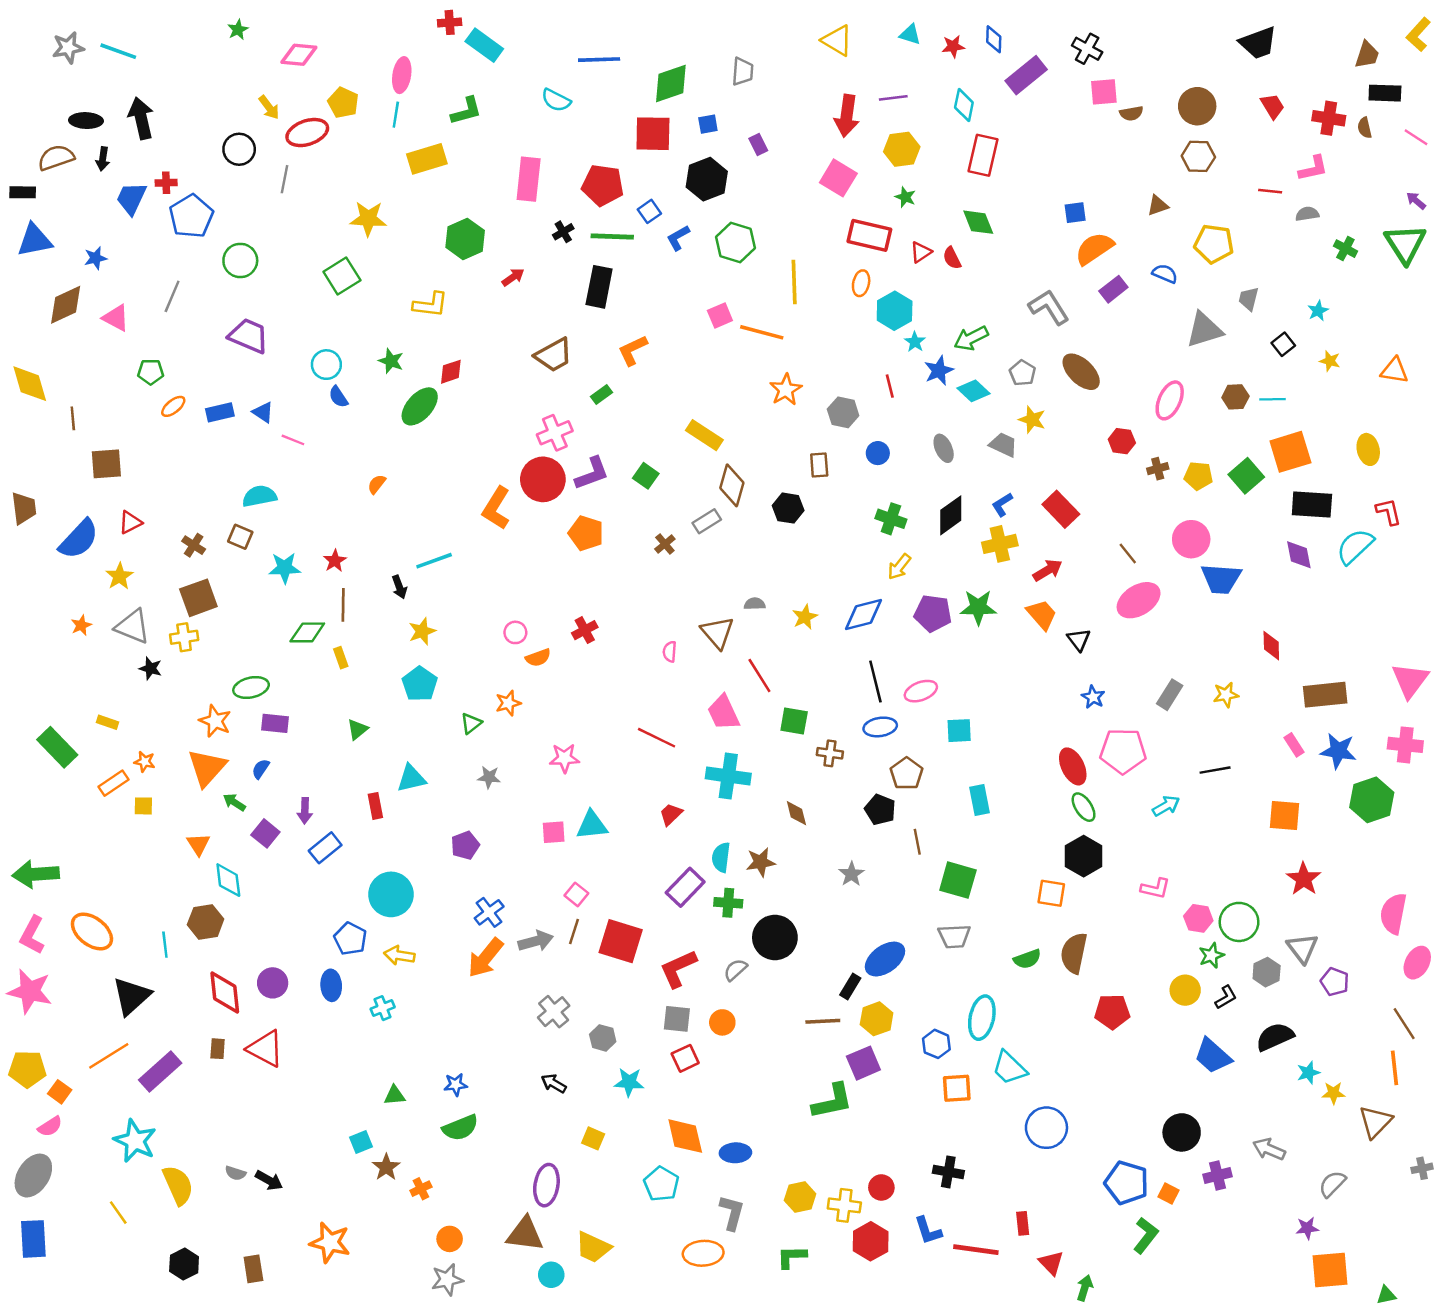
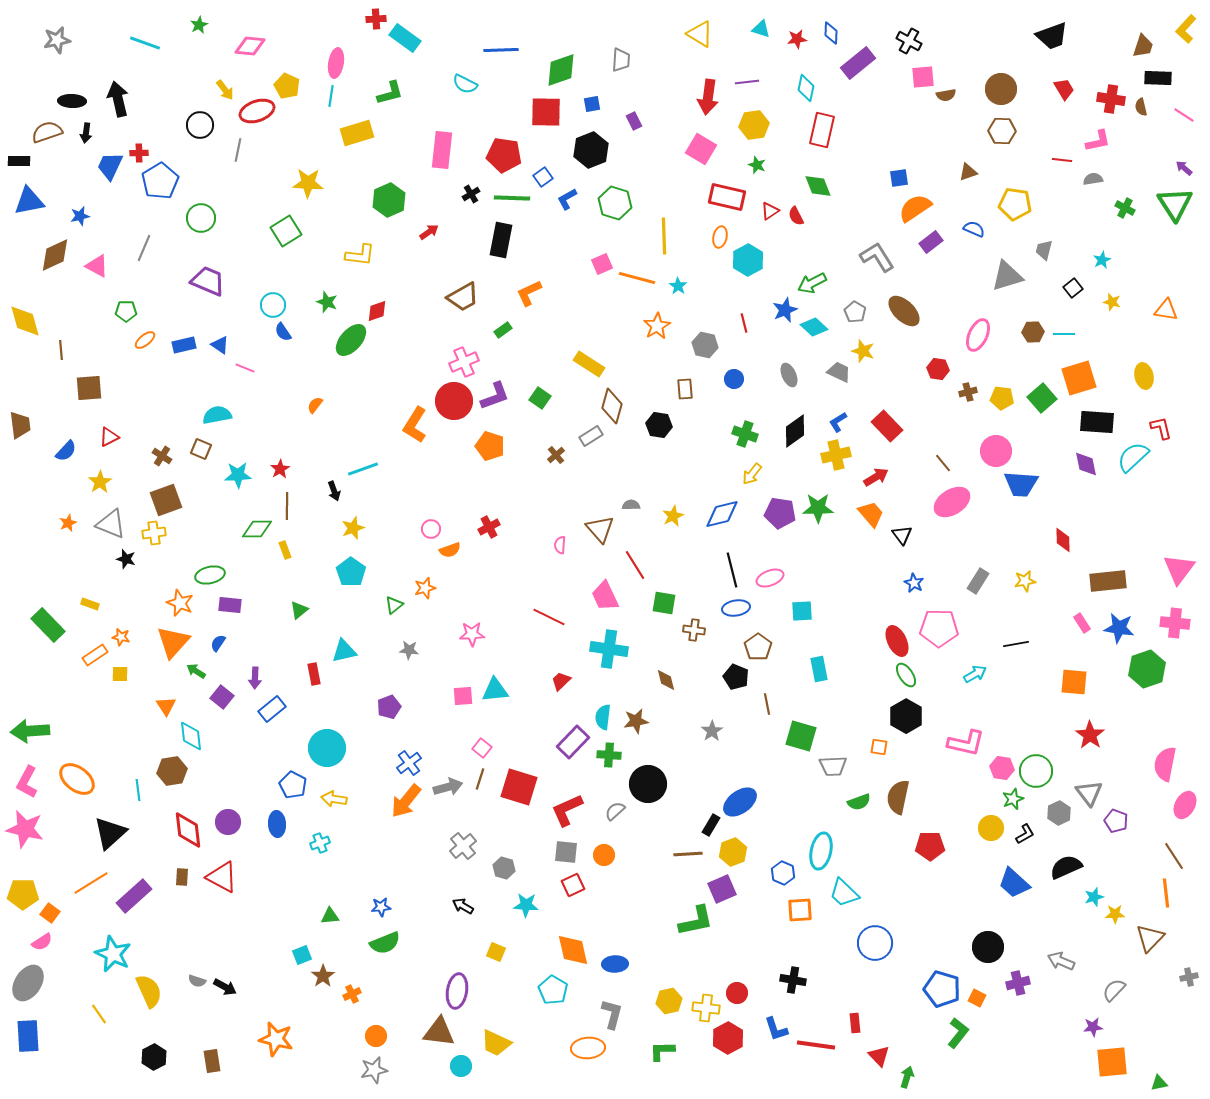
cyan line: (118, 51) -> (145, 43), moved
cyan star: (915, 342) -> (678, 286), moved
blue semicircle: (79, 539) -> (66, 451), size x0.6
pink L-shape: (1155, 888) -> (966, 743), size x1.5
orange square: (1051, 893) -> (879, 747), size x0.7
gray trapezoid: (954, 936) -> (833, 766), moved

